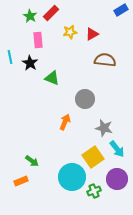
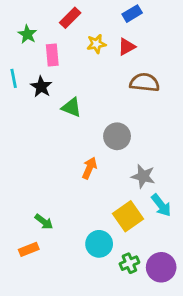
blue rectangle: (121, 10) -> (132, 14), moved
green star: (30, 16) -> (27, 34), moved
cyan circle: (72, 177) -> (99, 244), size x0.7
purple circle: (117, 179) -> (161, 267), moved

